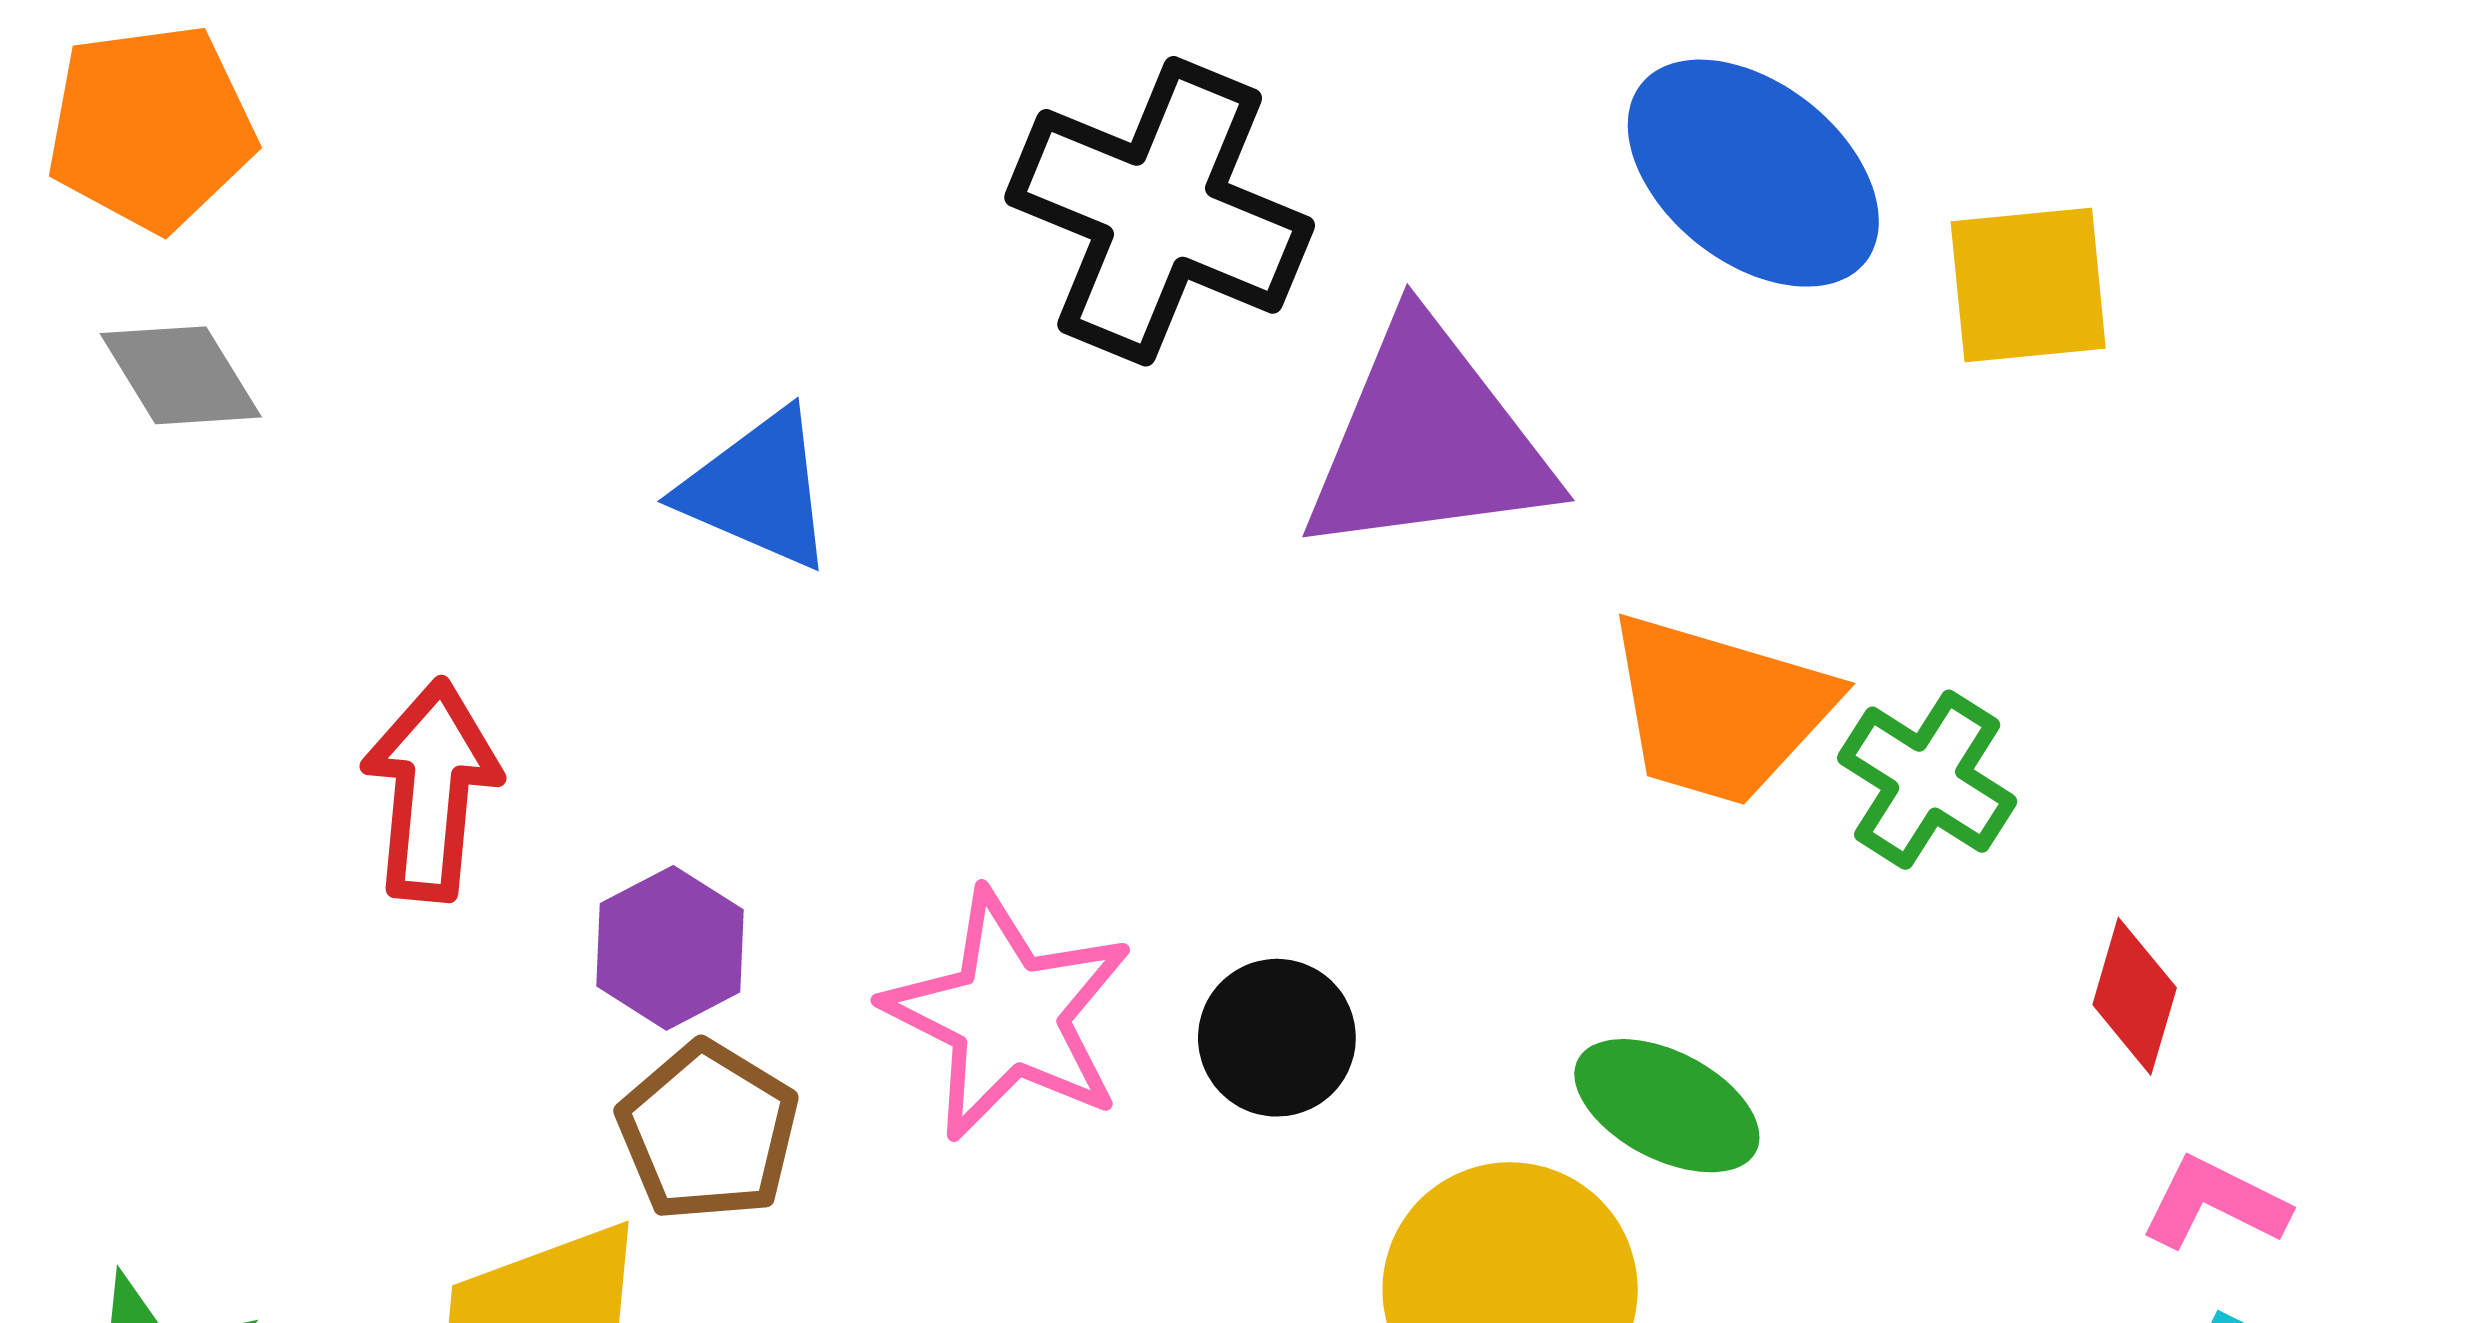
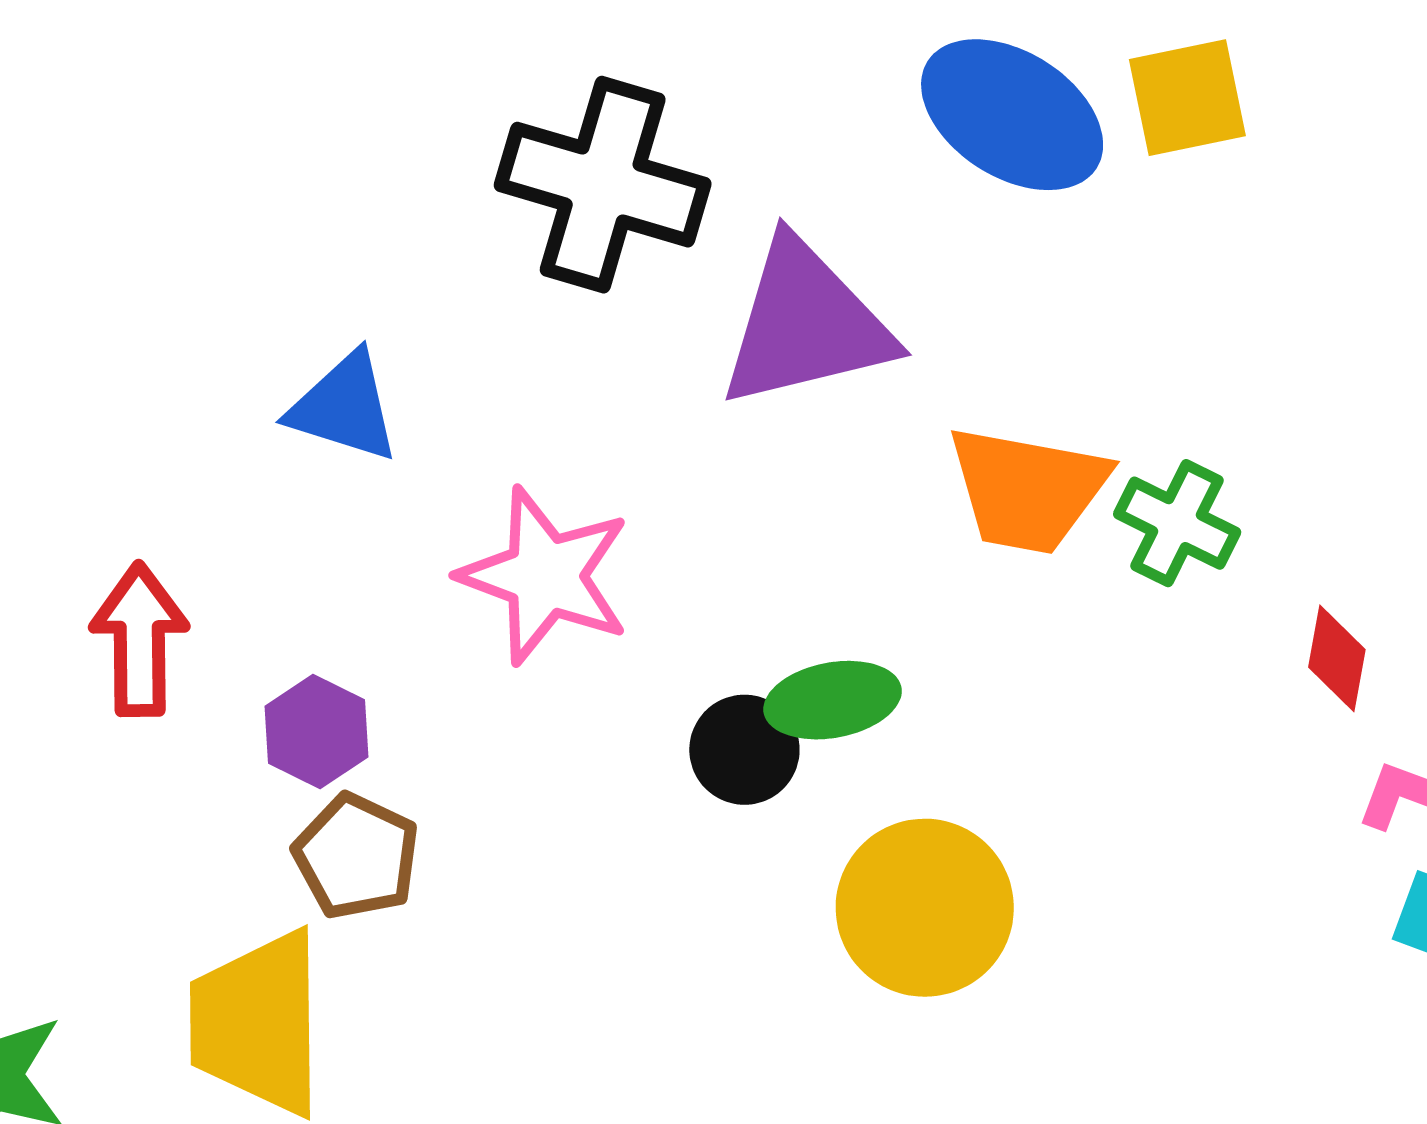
yellow square: (2028, 285) -> (1187, 98), moved
pink star: (1008, 1015) -> (545, 576), moved
green ellipse: (1667, 1106) -> (833, 700), moved, turned -32

